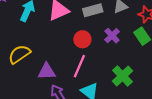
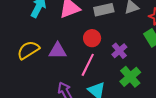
purple cross: (112, 36) -> (119, 51), moved
purple triangle: (47, 71) -> (58, 51), moved

